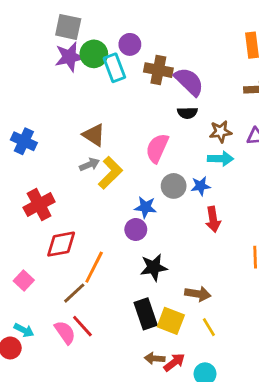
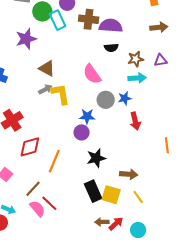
purple star: (70, 57) -> (26, 39), moved
purple semicircle: (189, 82) -> (111, 26), turned -35
pink semicircle: (157, 148) -> (92, 74), turned -55
yellow L-shape: (110, 173) -> (60, 94), turned -50
brown line: (74, 293) -> (33, 189), moved

